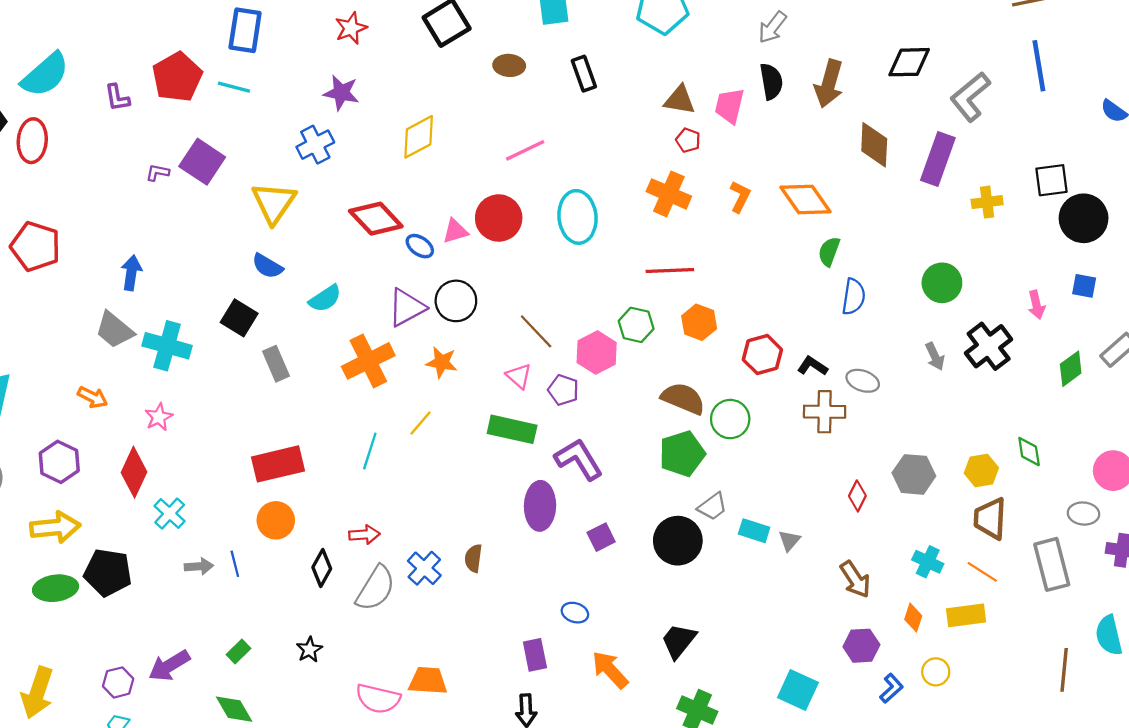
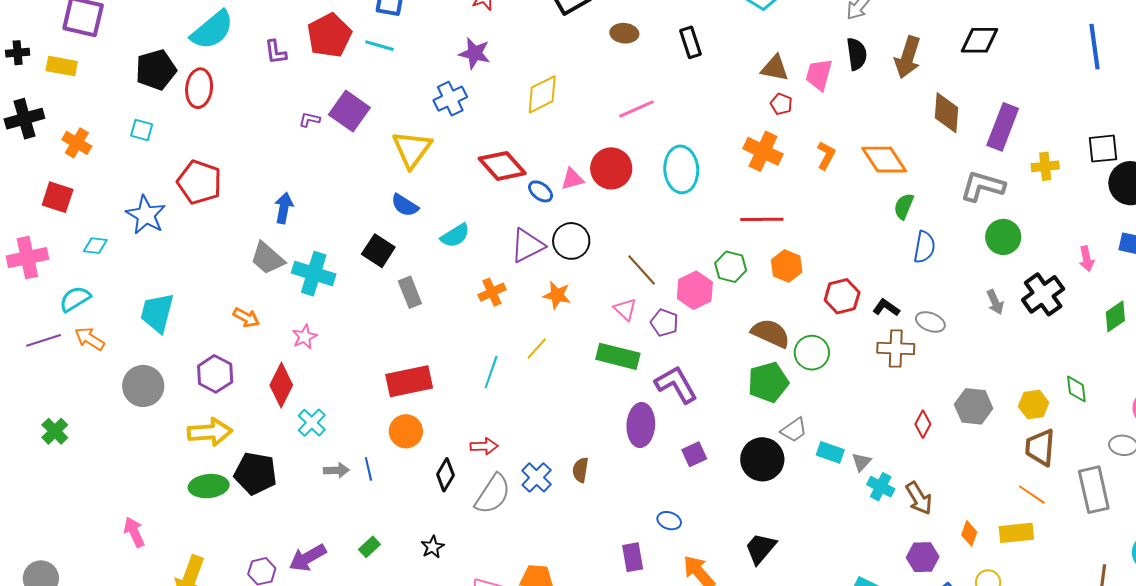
gray L-shape: (970, 97) -> (983, 186), moved, turned 54
orange cross: (368, 361) -> (492, 292), size x0.6
cyan cross: (928, 562) -> (881, 487), moved

